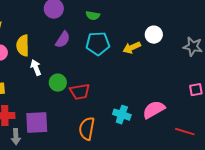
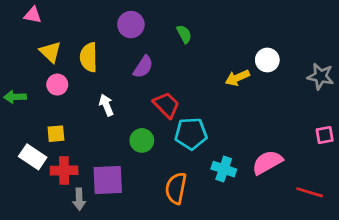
green semicircle: (93, 16) -> (184, 34), turned -128
cyan pentagon: (98, 44) -> (191, 134), moved
yellow semicircle: (23, 46) -> (89, 57), moved
green circle: (58, 83) -> (142, 140), moved
red trapezoid: (80, 92) -> (166, 105), moved, turned -125

